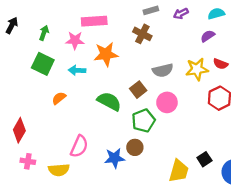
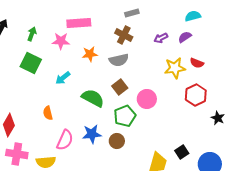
purple arrow: (181, 14) -> (161, 38), moved
orange star: (106, 54) -> (90, 54), size x0.7
cyan arrow: (77, 70) -> (63, 78), moved, turned -42
gray semicircle: (163, 70) -> (119, 60), moved
orange semicircle: (59, 98) -> (48, 113), moved, turned -64
blue star: (115, 158) -> (92, 134), moved
pink cross: (28, 161) -> (17, 154), size x1.5

